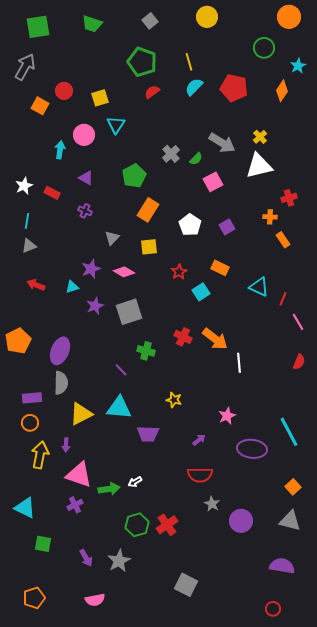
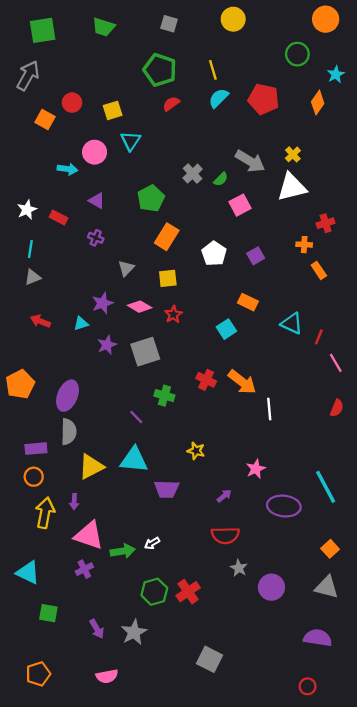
gray square: (150, 21) -> (169, 24), turned -35
cyan arrow: (60, 150) -> (67, 169), turned 90
red star: (179, 272) -> (173, 314), moved

